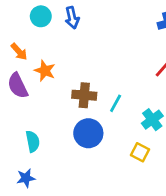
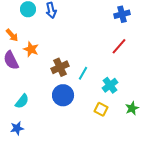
brown cross: (84, 95) -> (60, 67), turned -30
cyan semicircle: (33, 141) -> (22, 101), turned 49

